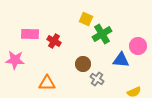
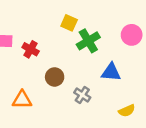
pink circle: (138, 46) -> (132, 35), moved
brown circle: (83, 64) -> (55, 77), moved

